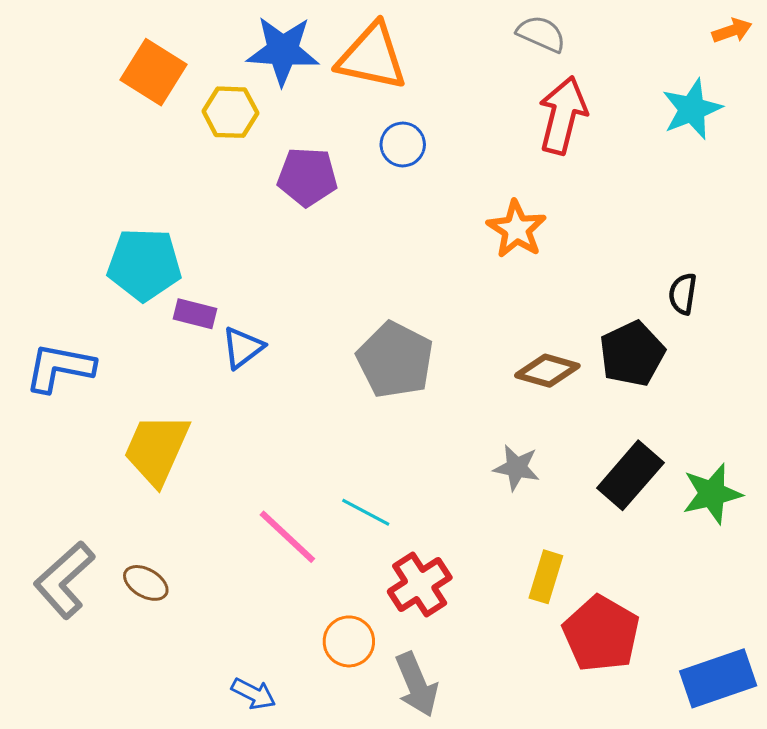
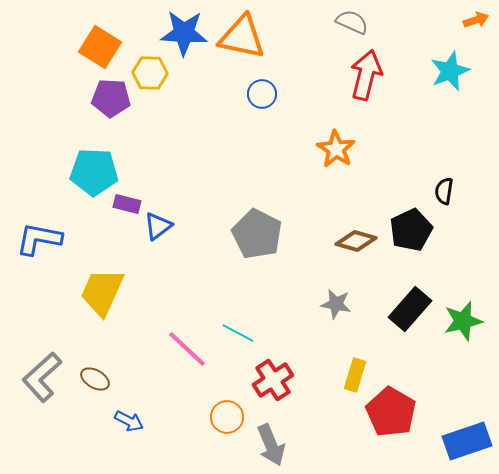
purple pentagon: (307, 177) -> (111, 98), moved
blue arrow: (253, 694) -> (129, 421), moved

